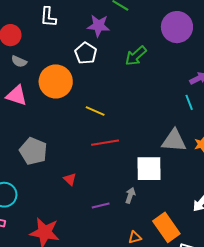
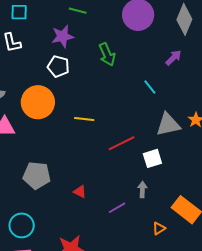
green arrow: (136, 56) -> (107, 54), turned -55
cyan line: (189, 102) -> (150, 87), moved
red line: (105, 143) -> (122, 143), moved
white square: (149, 169) -> (152, 158), size x0.7

